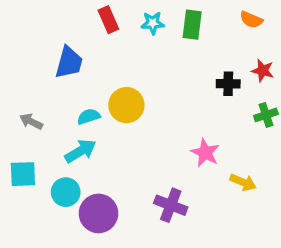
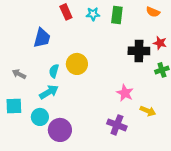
black cross: (228, 84) -> (139, 51), size x1.5
cyan semicircle: (89, 117) -> (54, 71), turned -56
purple cross: (171, 205) -> (117, 125), moved

